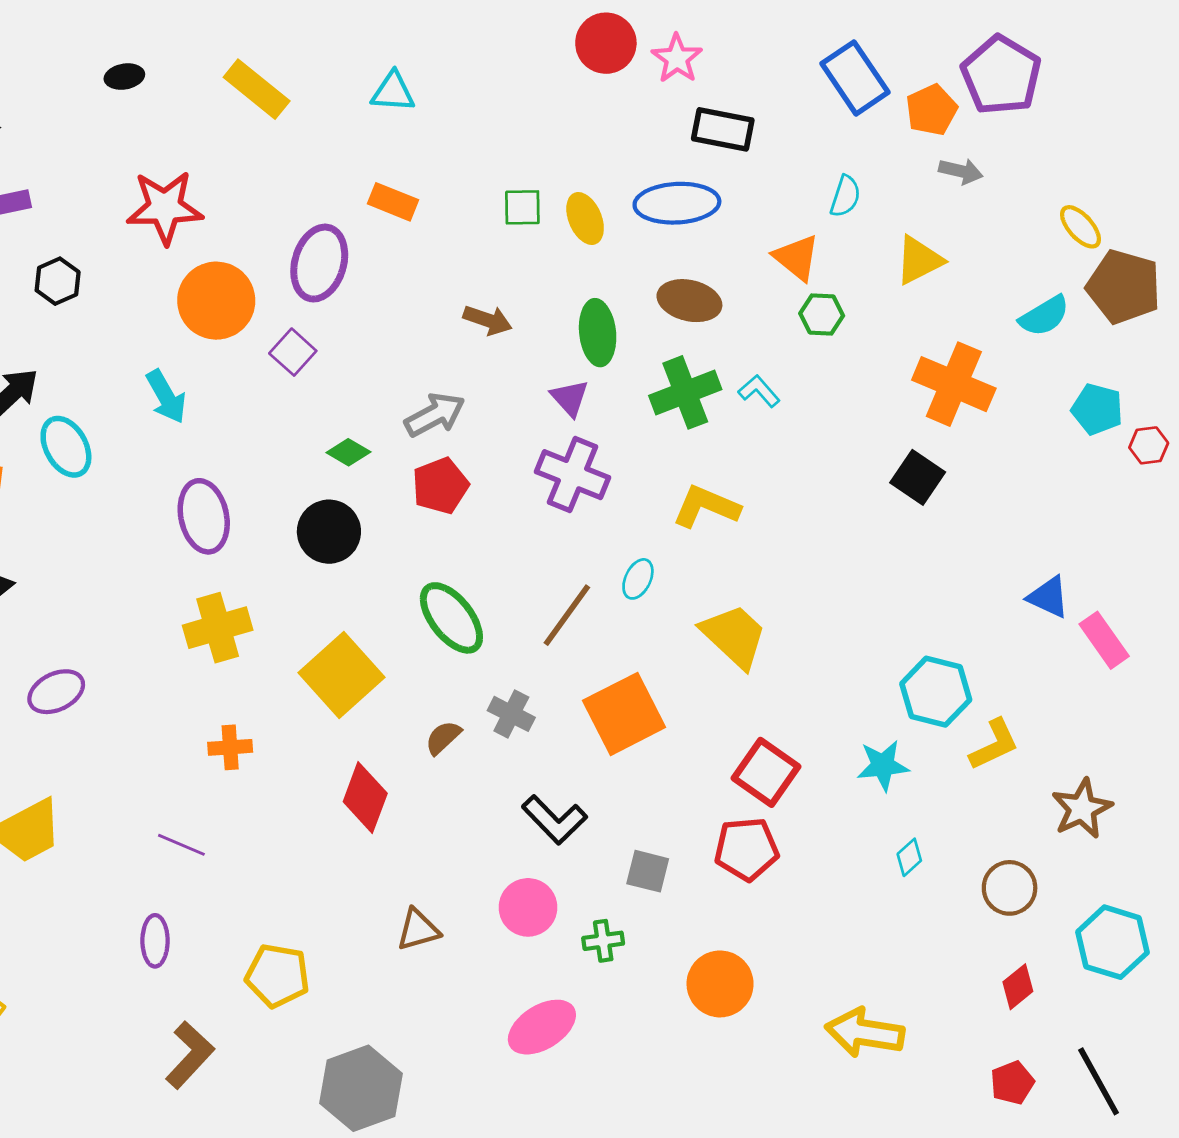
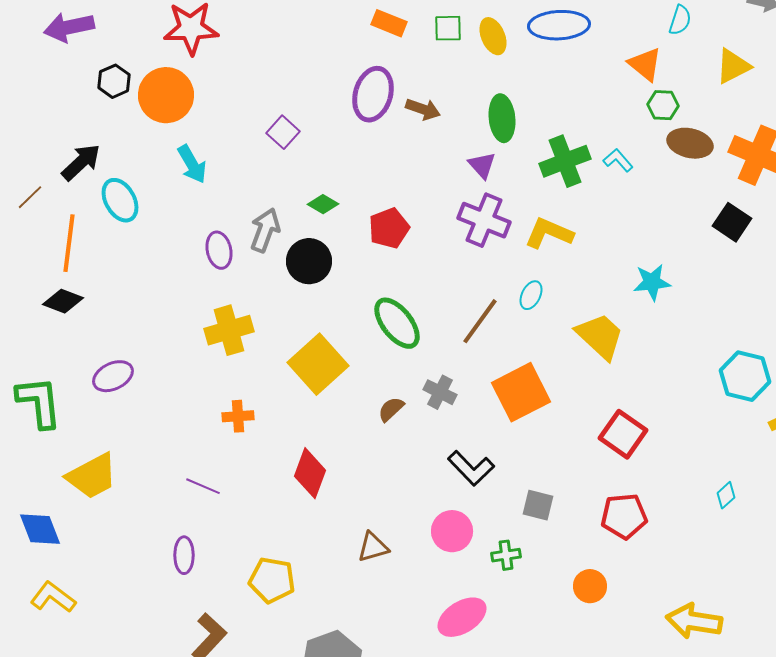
orange rectangle: (393, 202) -> (389, 23), moved
purple ellipse: (319, 263) -> (373, 94), moved
orange circle: (216, 301) -> (166, 95), moved
brown ellipse: (689, 301) -> (690, 143), moved
gray arrow: (435, 415) -> (265, 230), moved, turned -42
yellow L-shape: (706, 507) -> (549, 233), moved
purple ellipse: (204, 516) -> (219, 250), size x0.7
cyan star: (883, 765) -> (652, 282), moved
red diamond: (365, 797) -> (310, 473), moved
red pentagon: (746, 849) -> (624, 516), moved
orange circle: (720, 984) -> (590, 586), size x0.7

